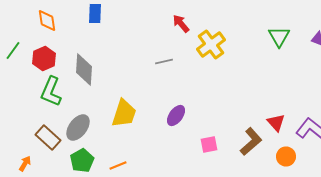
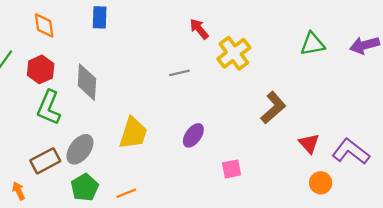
green triangle: (279, 36) -> (313, 44), turned 50
brown rectangle: (48, 138) -> (45, 161), turned -70
brown L-shape: (251, 142) -> (273, 108), moved
orange arrow: (25, 164) -> (19, 191), turned -56

